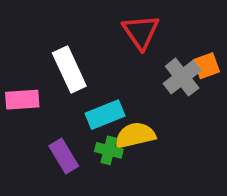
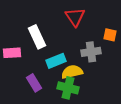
orange square: (207, 66) -> (110, 35), turned 32
gray cross: (182, 77) -> (91, 52), moved, turned 30
green cross: (109, 150) -> (68, 88), moved, size x1.5

